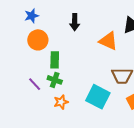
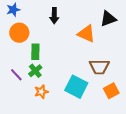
green cross: (55, 80) -> (35, 71), turned 32

